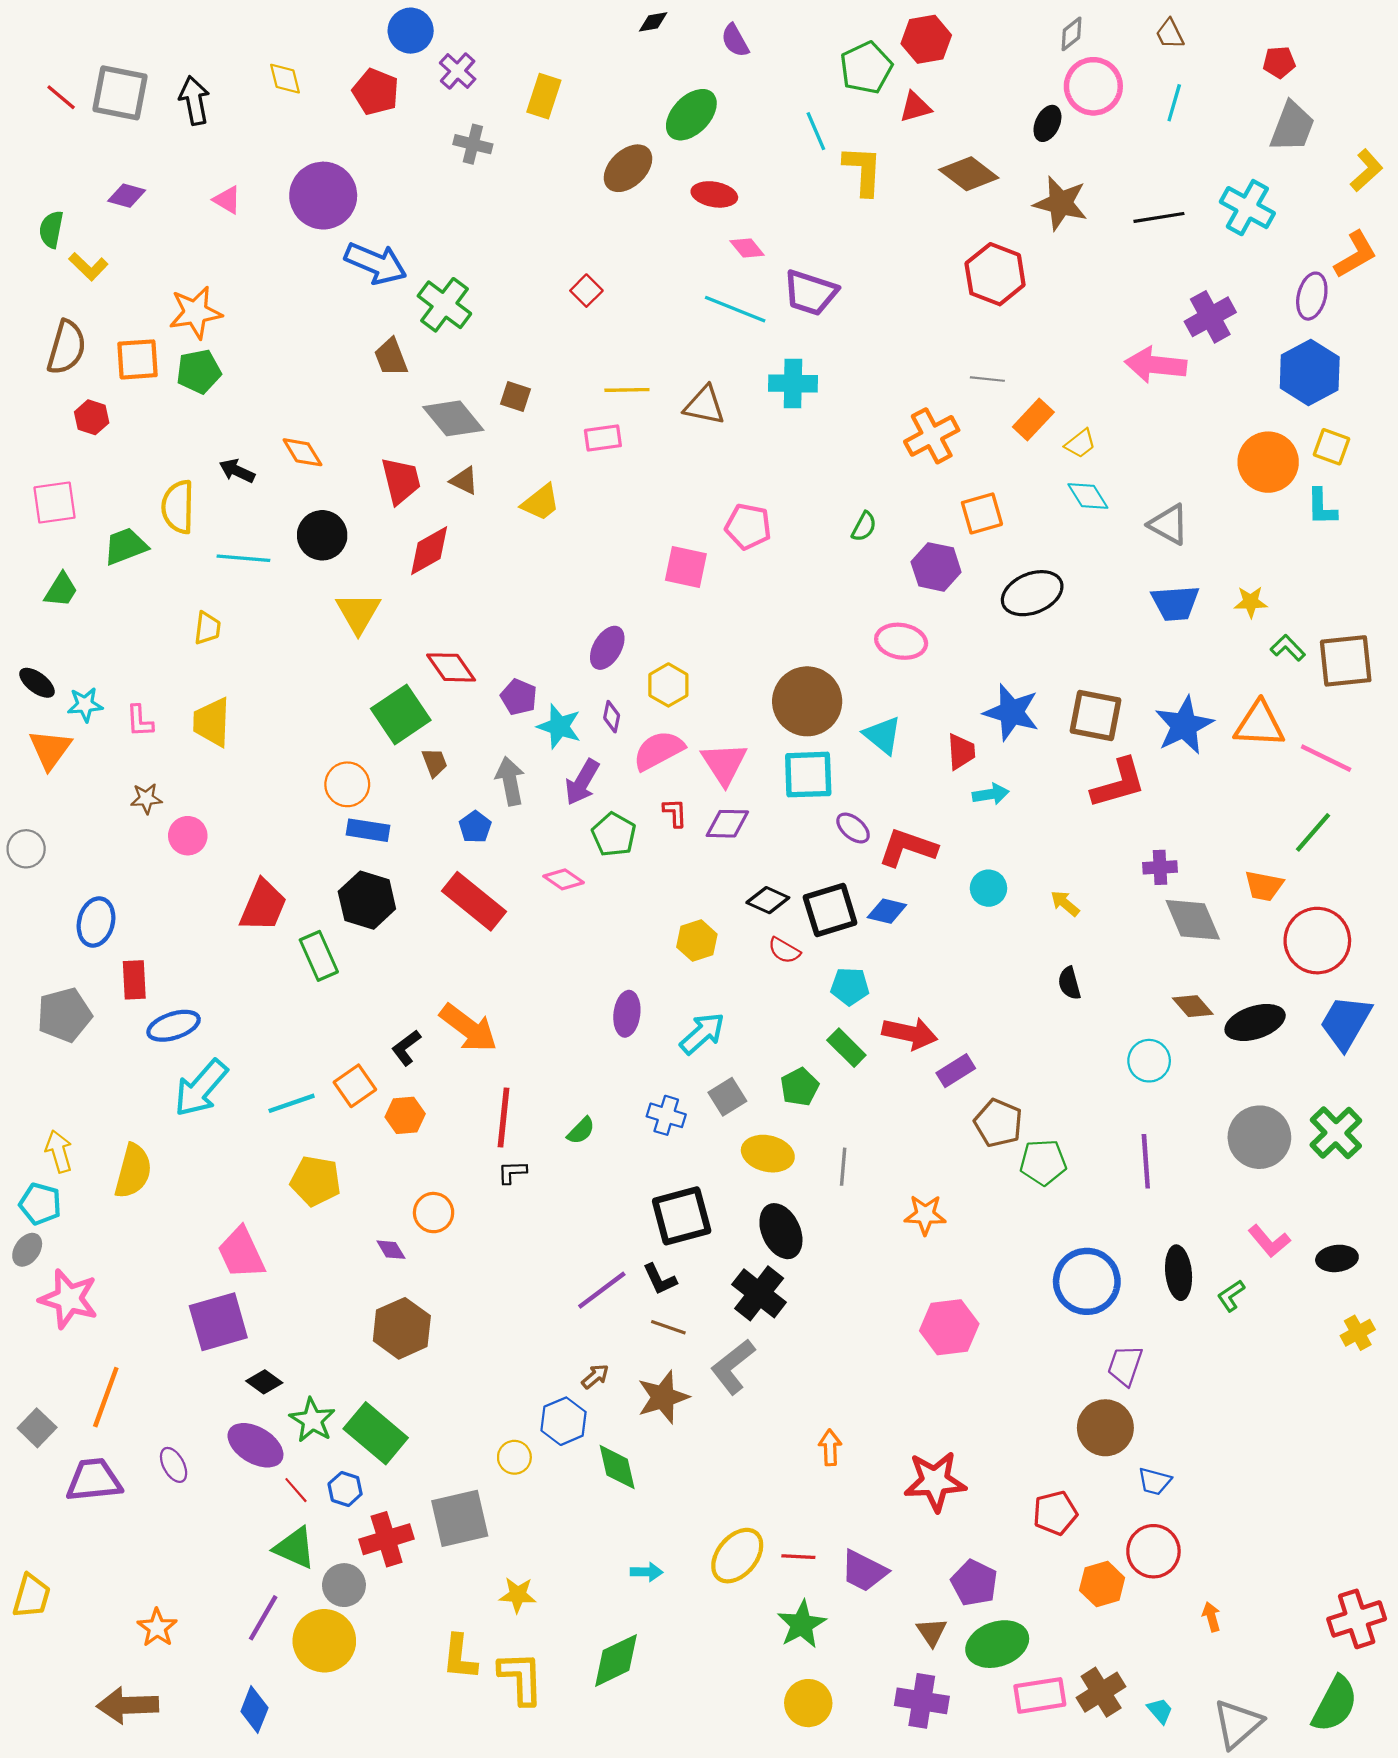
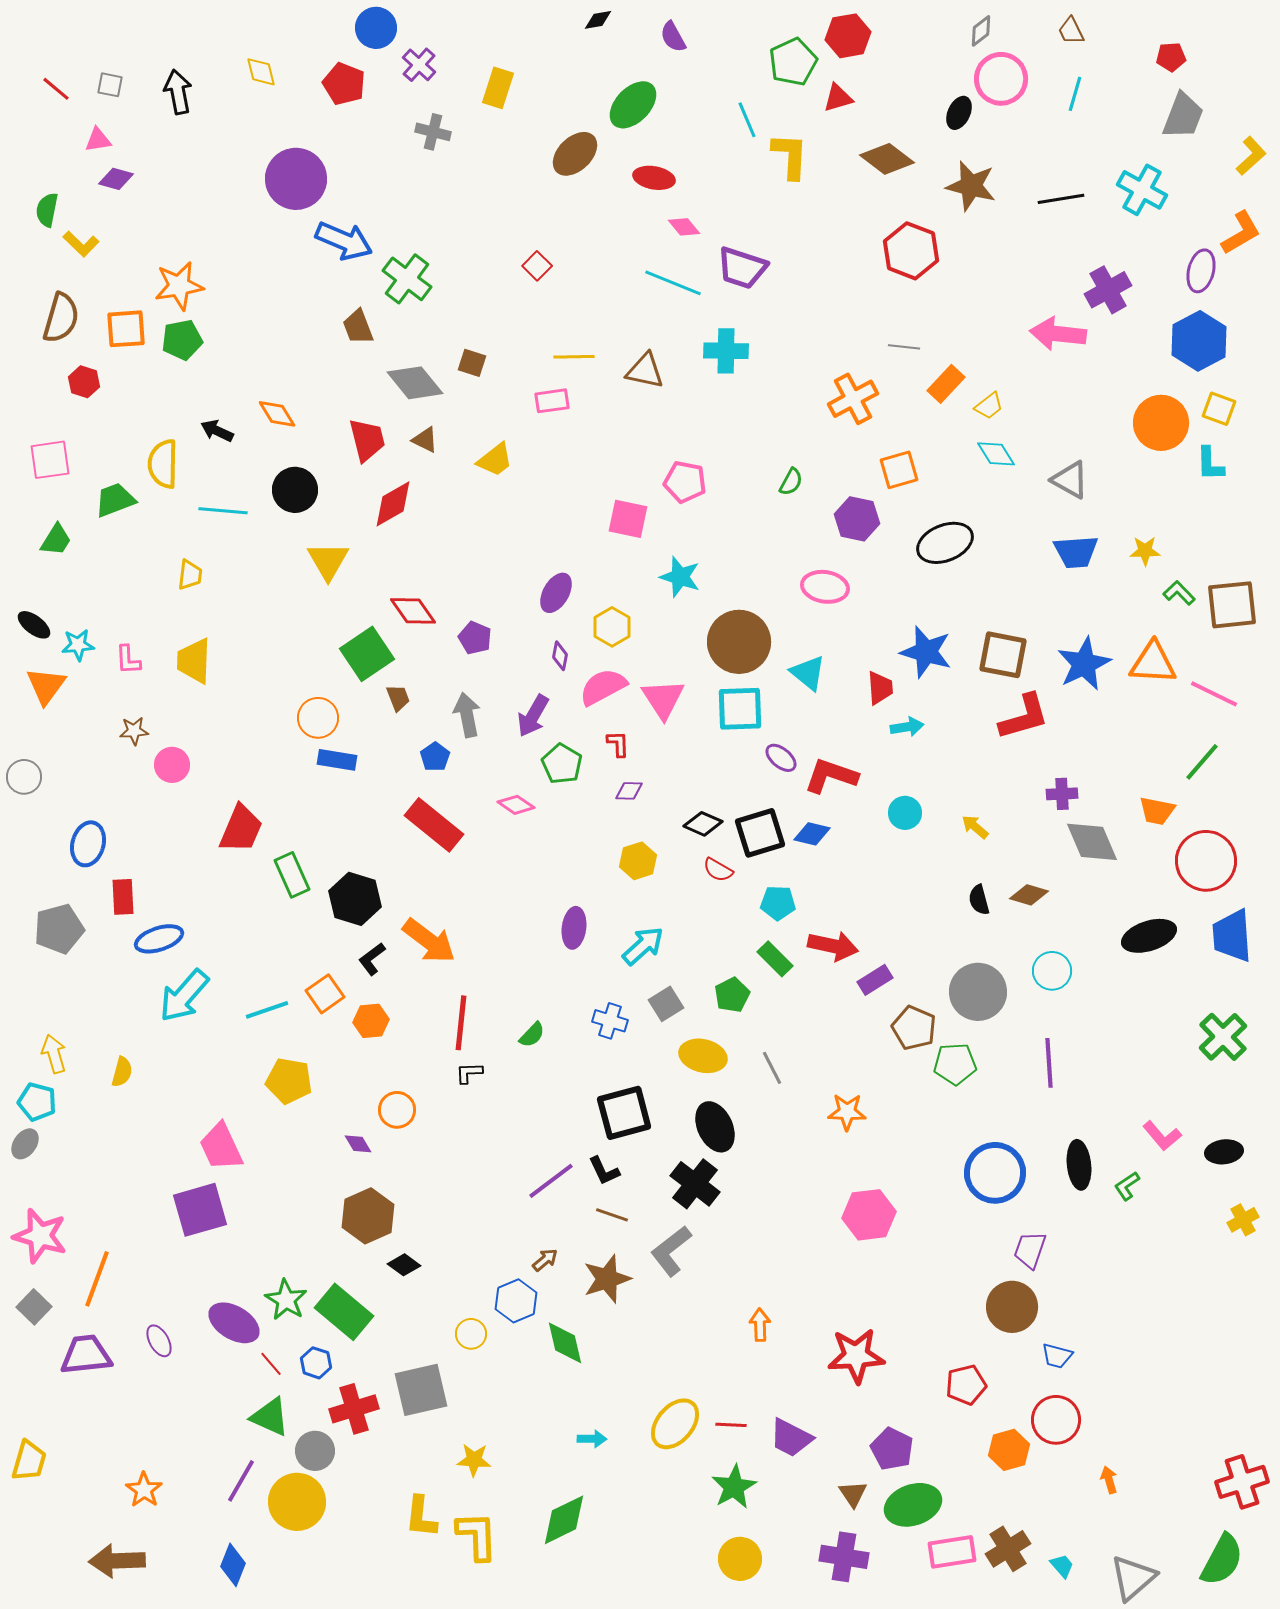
gray square: (120, 93) -> (110, 85), size x0.5
pink triangle: (227, 200) -> (98, 140), moved, turned -40
cyan star: (559, 726) -> (680, 577), moved
purple diamond: (727, 824) -> (629, 791), moved, size x0.7
black hexagon: (367, 900) -> (355, 899), moved
brown diamond: (1193, 1006) -> (1029, 895), moved, turned -33
blue trapezoid: (1346, 1022) -> (1232, 936), turned -34
gray circle: (1259, 1137) -> (978, 992), moved
gray line: (843, 1167) -> (772, 1068), turned -32
yellow semicircle: (133, 1171) -> (122, 1072), size x0.6
pink star: (69, 1299) -> (40, 1236), moved
black diamond: (264, 1382) -> (404, 1265), moved

